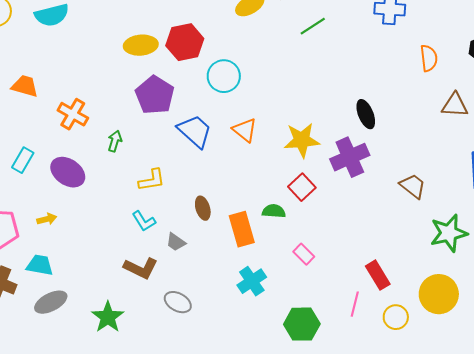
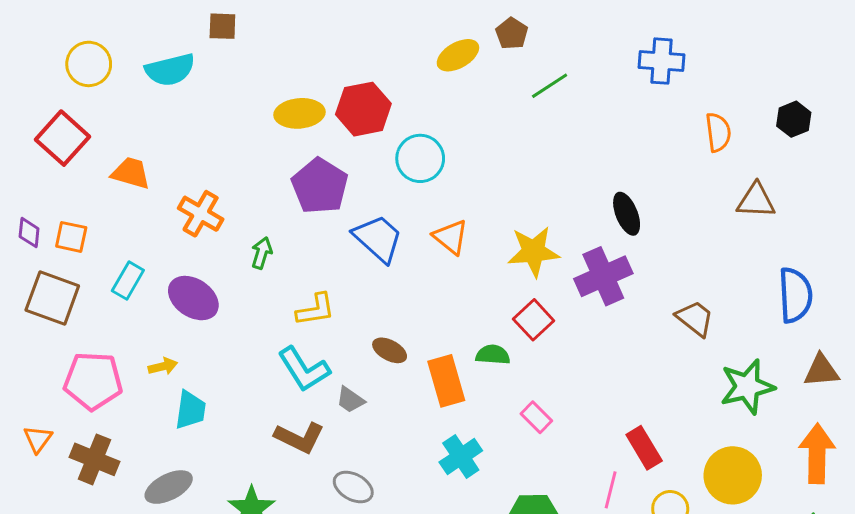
brown ellipse: (203, 208) -> (390, 350), turned -45
cyan L-shape: (144, 221) -> (304, 369), size x1.5
cyan trapezoid: (40, 265) -> (190, 410), moved, turned 88

